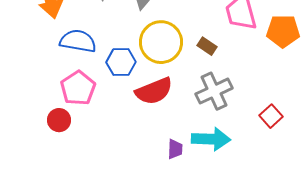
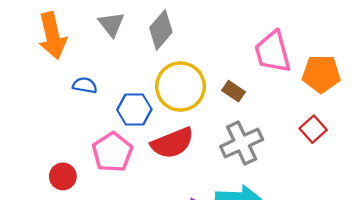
blue semicircle: (78, 41) -> (85, 85), size x0.6
pink pentagon: (78, 88) -> (112, 152), moved
red square: (271, 116) -> (313, 129), moved

